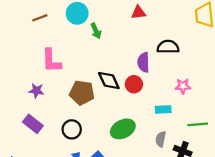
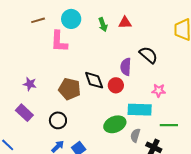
green arrow: (96, 31) -> (103, 25), moved
black semicircle: (168, 47) -> (148, 55), turned 36
pink L-shape: (51, 61) -> (59, 41), moved
cyan rectangle: (163, 109) -> (140, 110), size x1.6
green ellipse: (123, 129) -> (115, 124), moved

